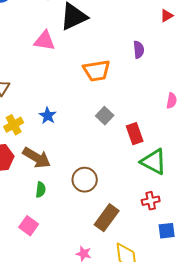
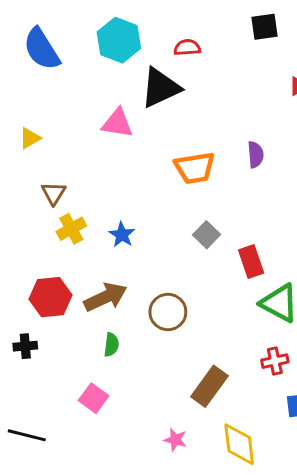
purple semicircle: (139, 50) -> (256, 155), moved
yellow cross: (14, 125) -> (71, 229), moved
brown arrow: (37, 158) -> (105, 297), turned -56
brown circle: (85, 180) -> (168, 312), moved

